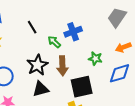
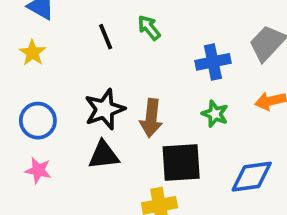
blue cross: (73, 32) -> (213, 62), moved
green arrow: (54, 42) -> (149, 28), moved
blue diamond: (119, 73) -> (252, 177), moved

